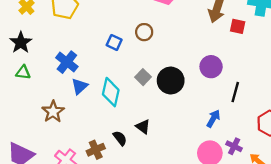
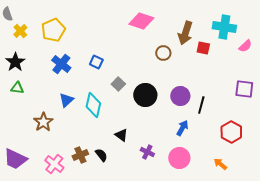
brown circle: (144, 32) -> (163, 53), moved
blue cross: (67, 62) -> (61, 64), moved
purple circle: (211, 67) -> (180, 96), moved
gray square: (143, 77) -> (118, 84), moved
black semicircle: (120, 138) -> (101, 155), moved
purple cross: (234, 146) -> (147, 152), moved

